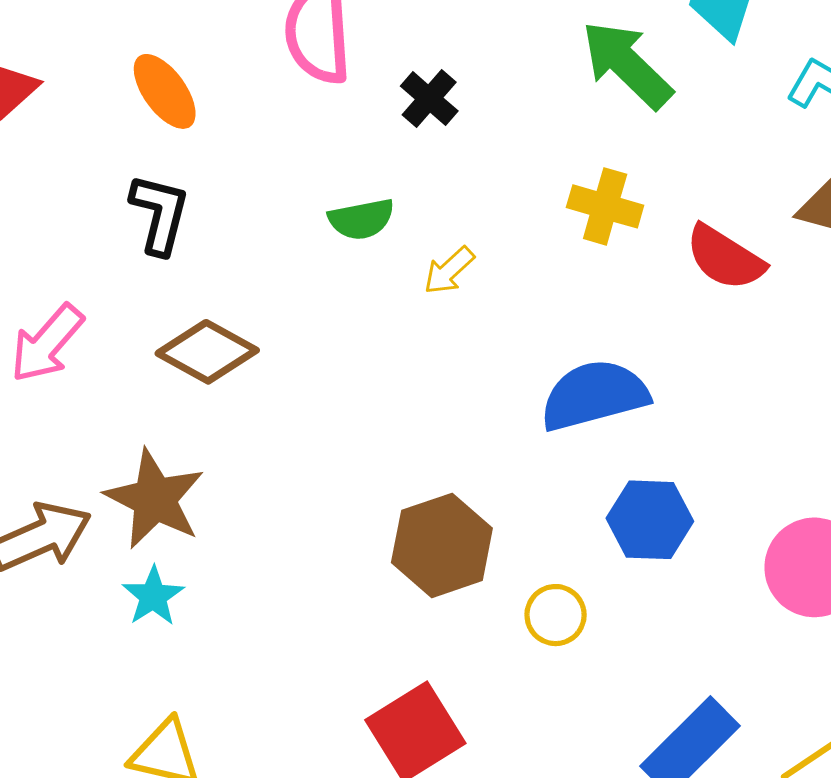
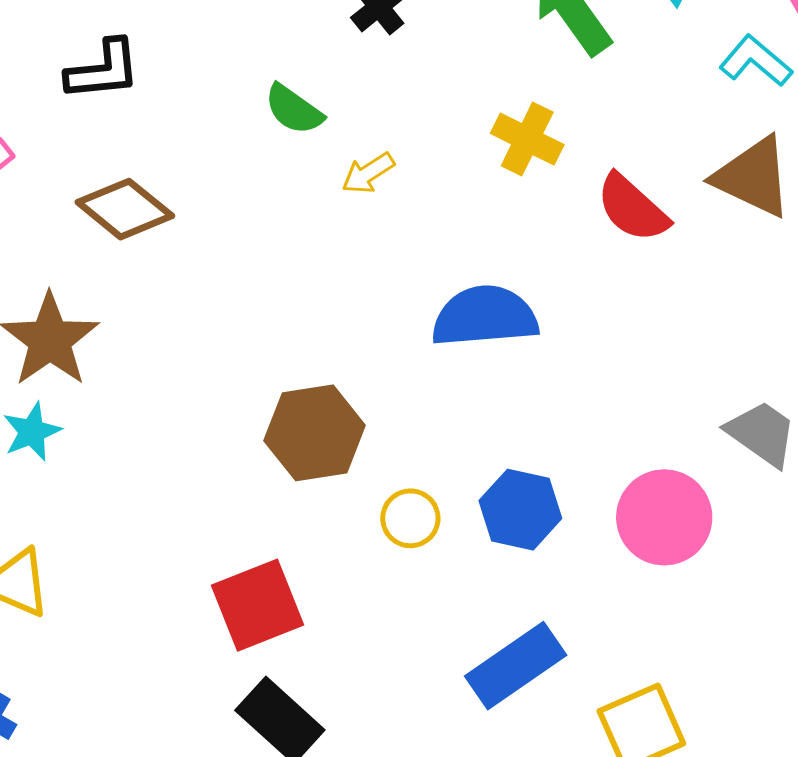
black L-shape: (160, 214) -> (103, 70), turned 60
green semicircle: (361, 219) -> (294, 109), turned 36
blue hexagon: (650, 520) -> (520, 510), moved

